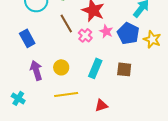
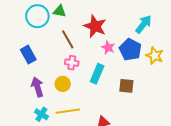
pink cross: (85, 35) -> (72, 63), moved, turned -32
cyan rectangle: (95, 68) -> (97, 74), moved
cyan cross: (18, 98) -> (41, 114), moved

